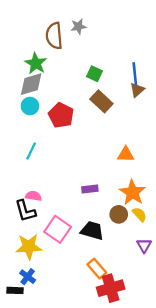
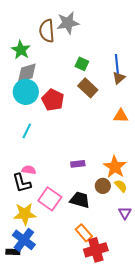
gray star: (78, 27) -> (68, 23), size x1.6
green star: (36, 63) -> (21, 50), moved
cyan circle: (30, 106) -> (26, 92), size x1.6
orange triangle: (126, 154) -> (121, 116), moved
blue cross: (28, 277) -> (24, 240), size x1.6

